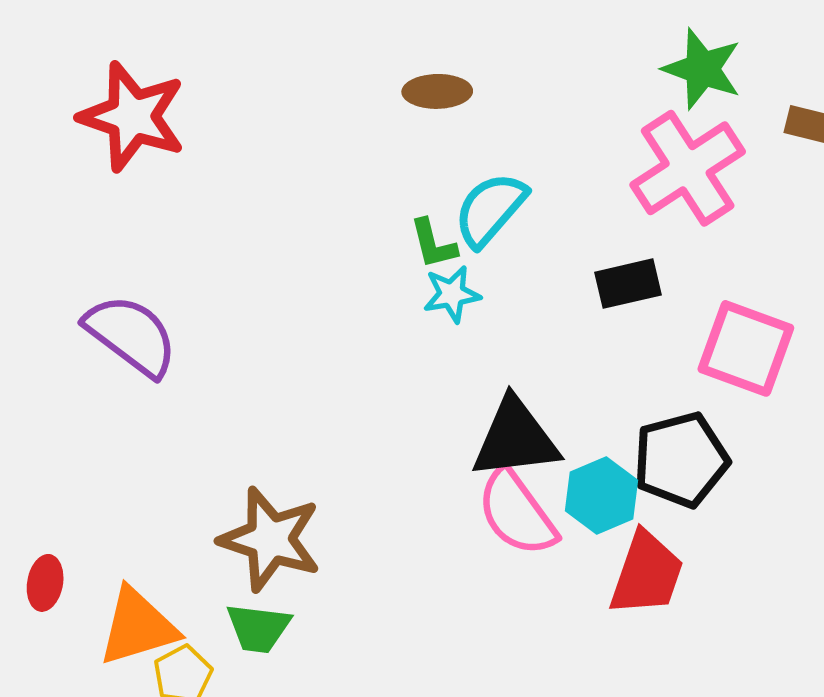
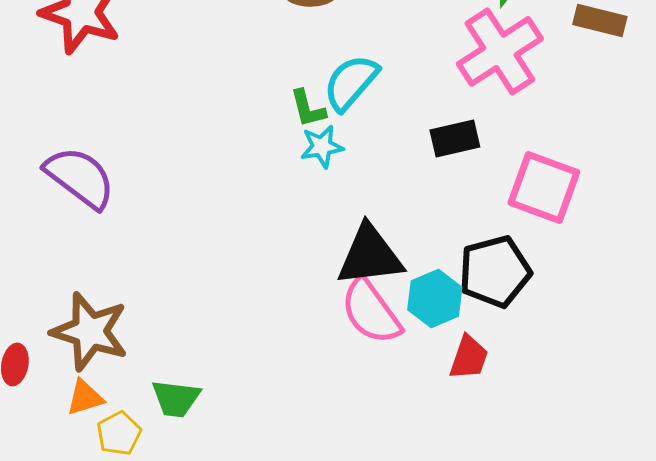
brown star: (270, 539) -> (90, 331), moved
red trapezoid: (647, 574) -> (469, 357), size x0.7
orange triangle: (138, 627) -> (85, 397), size x0.6

